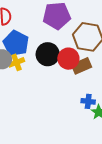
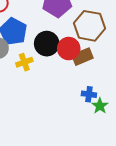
yellow cross: (16, 62) -> (24, 62), moved

